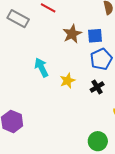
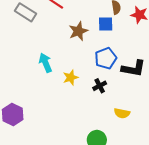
blue square: (95, 36) -> (106, 24), moved

